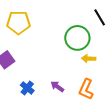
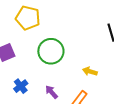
green circle: (77, 38) -> (51, 51), moved

